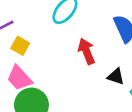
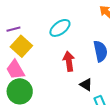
yellow square: (20, 46) -> (21, 46), size x1.5

